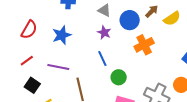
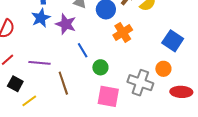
purple star: (104, 33) -> (66, 24), moved, size x1.5
blue star: (62, 35) -> (41, 18), moved

